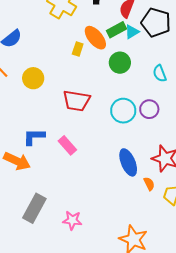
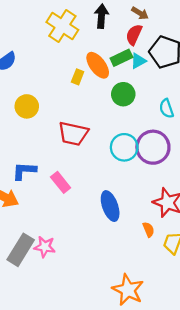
purple circle: (149, 109) -> (153, 147), size x1.6
blue ellipse: (128, 162) -> (110, 206), moved
pink star: (72, 220) -> (45, 247), moved

